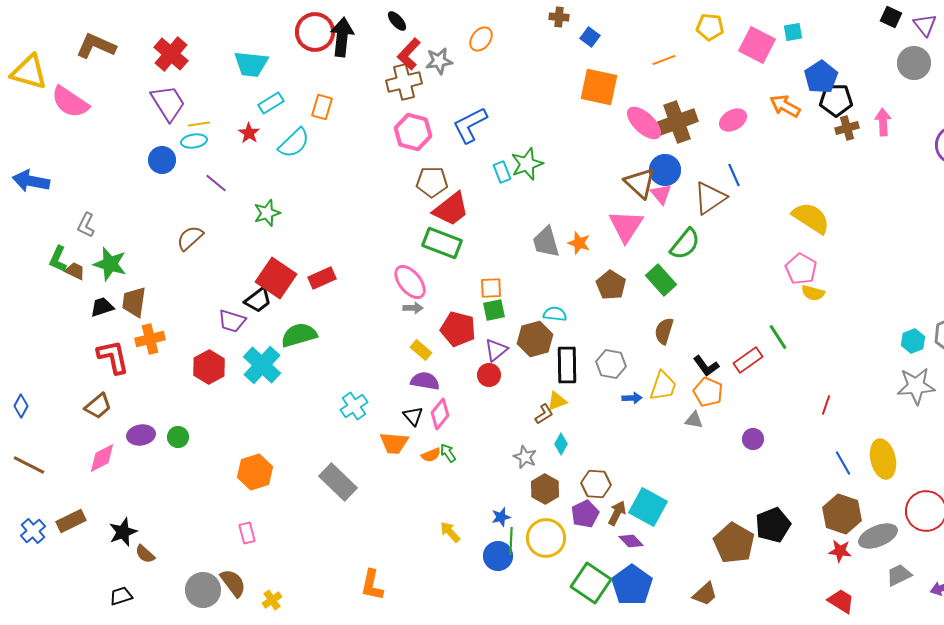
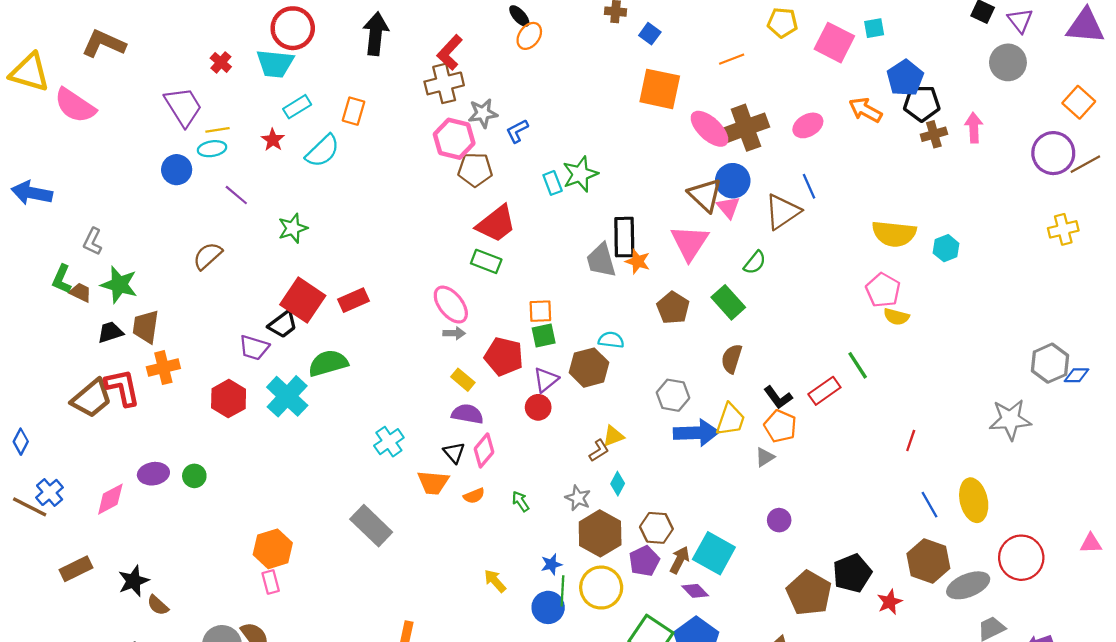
black ellipse: (397, 21) -> (519, 16), moved
red circle: (315, 32) -> (293, 28), moved
red cross: (171, 54) -> (221, 62), moved, size x0.6
gray star: (439, 61) -> (483, 113), moved
blue L-shape: (470, 125) -> (517, 131), size x0.6
brown pentagon: (432, 182) -> (475, 170), moved
yellow semicircle: (811, 218) -> (894, 234), turned 153
green rectangle: (442, 243) -> (486, 261), size x0.7
green semicircle: (685, 244) -> (755, 263), size x0.7
cyan hexagon: (913, 341) -> (946, 248), moved
black rectangle: (567, 365) -> (624, 237), moved
blue arrow: (632, 398) -> (696, 433), size x2.0
brown trapezoid: (98, 406) -> (92, 399), moved, size x1.4
gray triangle: (694, 420) -> (765, 457), turned -42
purple circle: (753, 439) -> (779, 520), moved
green arrow: (448, 453) -> (520, 501), moved
orange hexagon: (255, 472) -> (273, 549), moved
brown hexagon: (545, 489) -> (600, 533), size x1.4
blue cross: (33, 531) -> (50, 492), moved
red star: (840, 551) -> (890, 602), moved, turned -30

